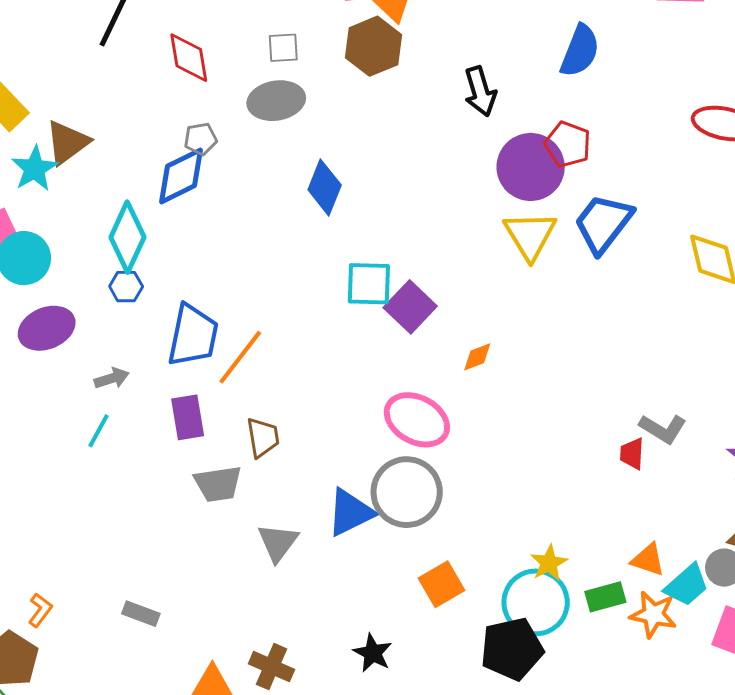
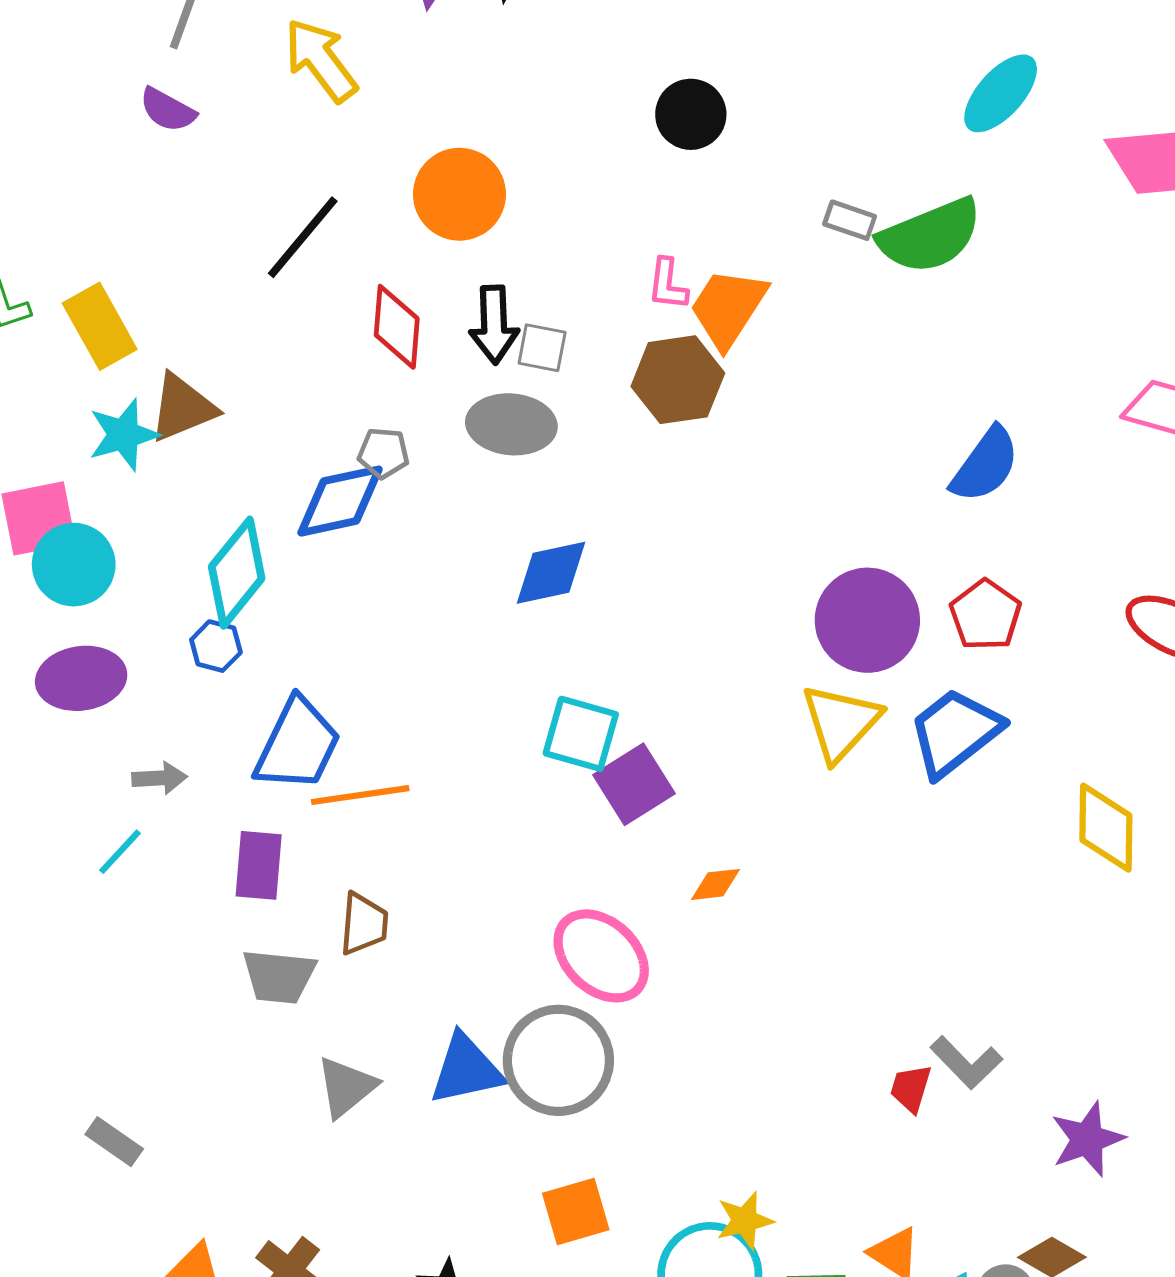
black arrow: (480, 91) -> (494, 325), moved
red pentagon: (568, 144) -> (986, 615), moved
blue diamond: (325, 187) -> (551, 573), turned 42
orange line: (240, 357) -> (360, 795), turned 30

